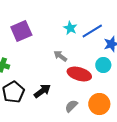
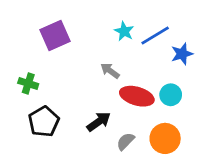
cyan circle: (103, 65) -> (171, 95), moved
black arrow: (42, 91) -> (99, 122), moved

